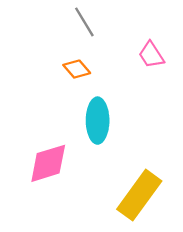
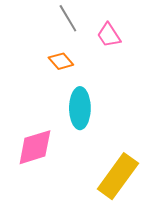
pink trapezoid: (151, 55) -> (109, 35), moved

